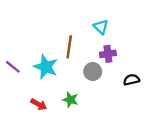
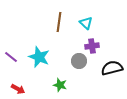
brown line: (69, 47) -> (59, 22), moved
black semicircle: (131, 80) -> (112, 68), size x1.5
red arrow: (39, 104) -> (18, 89), moved

